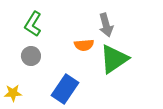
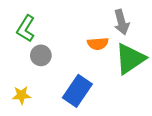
green L-shape: (33, 24) -> (26, 29), moved

